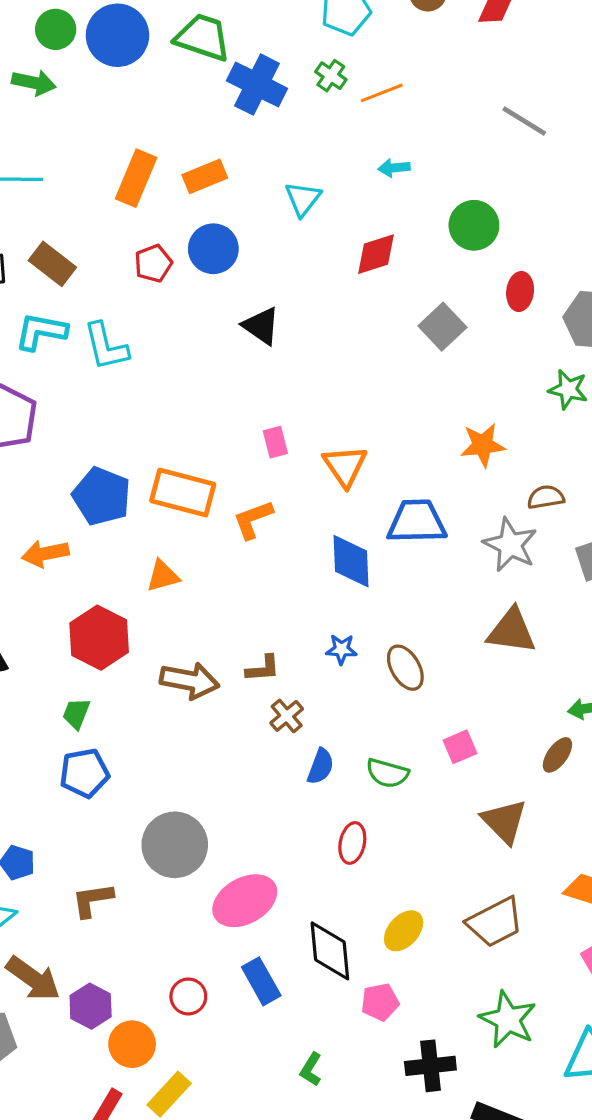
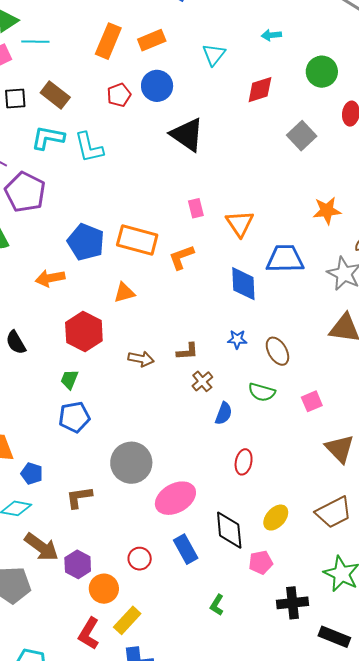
black triangle: (261, 326) -> (187, 135), size x1.4
brown arrow: (189, 681) -> (141, 359), size x0.7
green semicircle: (387, 773) -> (262, 392), moved

